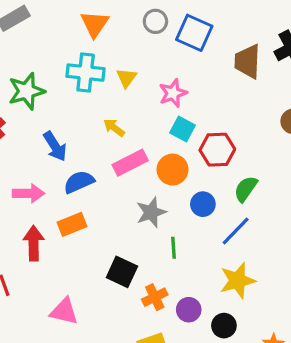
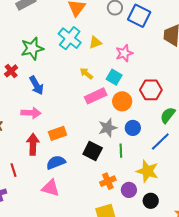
cyan cross: (86, 73) -> (70, 38), turned 30
yellow triangle: (126, 78) -> (95, 42), turned 32
cyan square: (182, 129) -> (114, 77), moved
blue arrow: (55, 146) -> (36, 85), moved
blue semicircle: (79, 182) -> (56, 162), moved
blue circle: (203, 204) -> (133, 128), moved
black square: (122, 272) -> (93, 151), moved
yellow star: (238, 281) -> (147, 171), moved, turned 30

